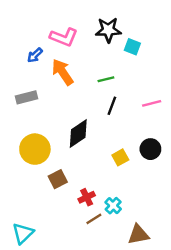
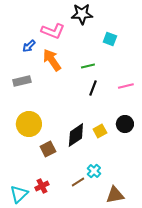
black star: (108, 30) -> (82, 14), moved
black diamond: (78, 133) -> (76, 135), moved
red cross: (87, 197) -> (42, 186), moved

